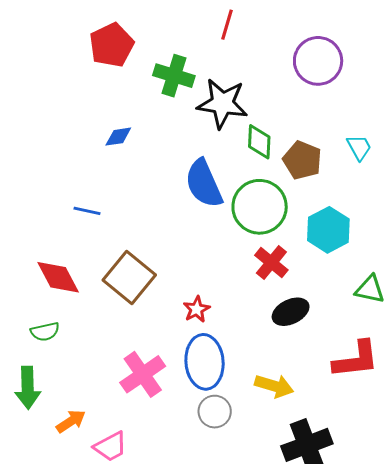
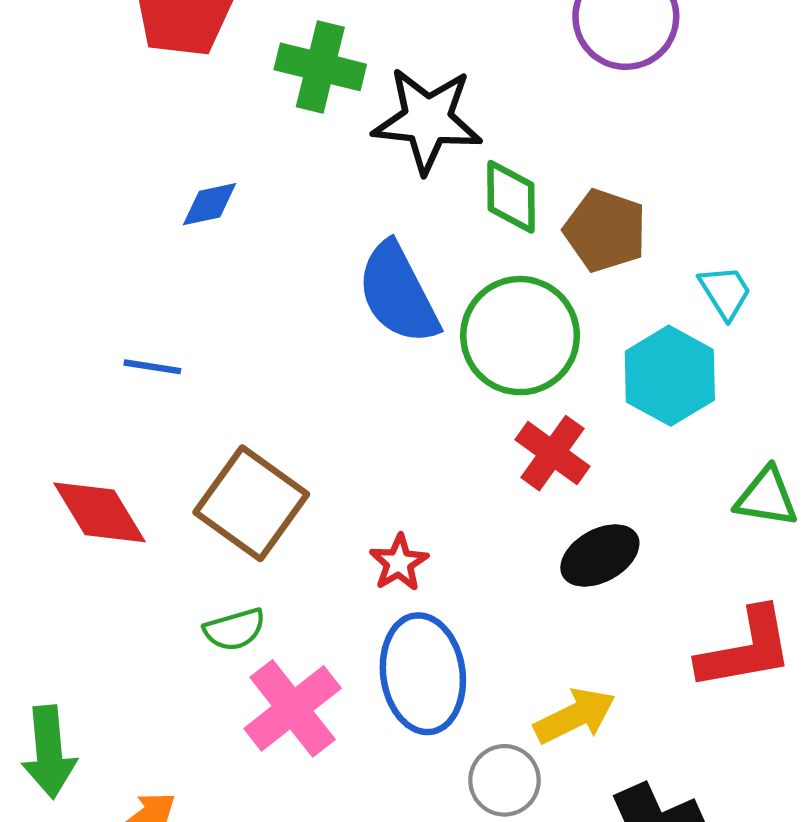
cyan trapezoid: (359, 147) -> (725, 292), moved
green semicircle: (45, 332) -> (235, 629), moved
yellow arrow: (274, 386) -> (575, 716), turned -39
gray circle: (215, 412) -> (504, 780), moved

